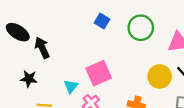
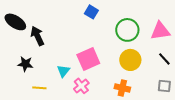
green circle: (141, 28) -> (127, 30), moved
yellow circle: (160, 76) -> (130, 60), moved

